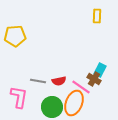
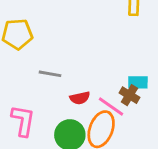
cyan rectangle: (100, 70) -> (138, 82), turned 64
gray line: (38, 81) -> (50, 74), moved

